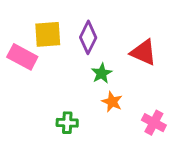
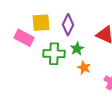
green cross: (67, 123) -> (54, 54), moved, size x1.5

